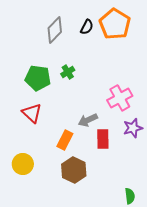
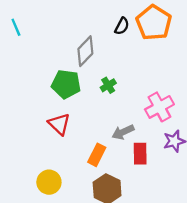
gray diamond: (55, 30) -> (85, 51), moved
green cross: (68, 72) -> (108, 85), moved

